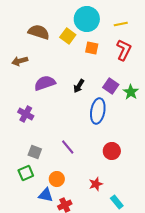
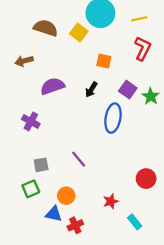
orange square: (92, 48) -> (104, 61), moved
red circle: (112, 151) -> (146, 179), moved
gray square: (35, 152) -> (41, 165), turned -32

